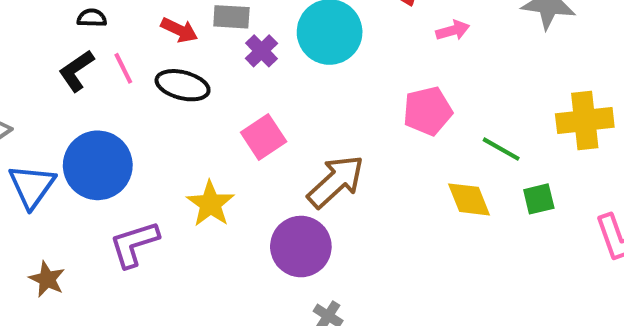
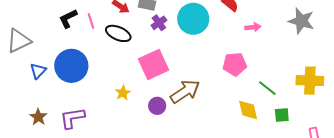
pink square: (264, 137) -> (154, 65), size x1.4
blue triangle: (32, 186) -> (38, 71), size x0.7
yellow star: (210, 204) -> (123, 93), size x0.7
purple L-shape: (134, 244) -> (72, 118), moved
purple circle: (301, 247) -> (157, 106), moved, size x0.6

